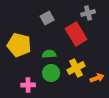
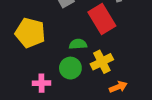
green semicircle: (49, 54) -> (78, 44), moved
orange arrow: (97, 78) -> (118, 87), moved

